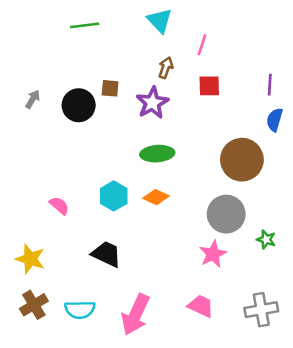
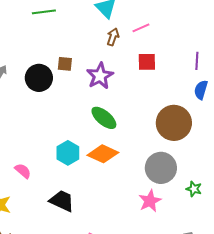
pink line: (202, 45) -> (141, 28), turned 48
brown arrow: (166, 68) -> (113, 37), moved
green ellipse: (157, 154) -> (104, 118), turned 44
orange diamond: (156, 197) -> (103, 154), size x1.4
pink semicircle: (59, 206) -> (23, 171), moved

